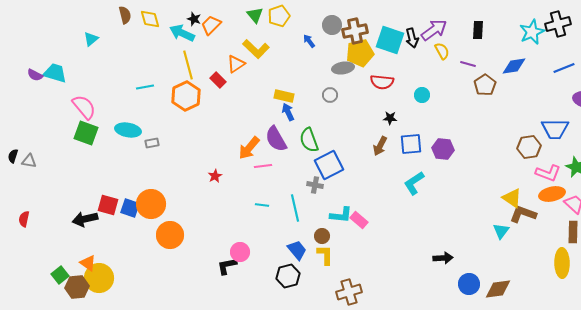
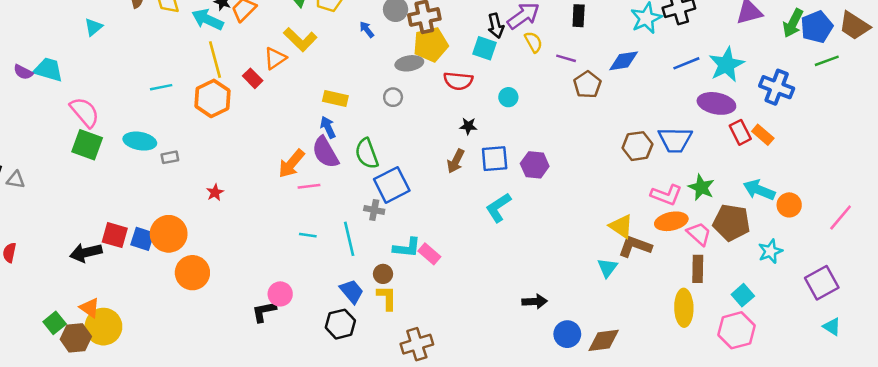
cyan square: (390, 40) -> (485, 48), moved, size x0.7
blue arrow: (288, 112) -> (328, 127), moved
brown hexagon: (529, 147) -> (637, 146), moved
red star: (215, 176) -> (215, 192), moved

